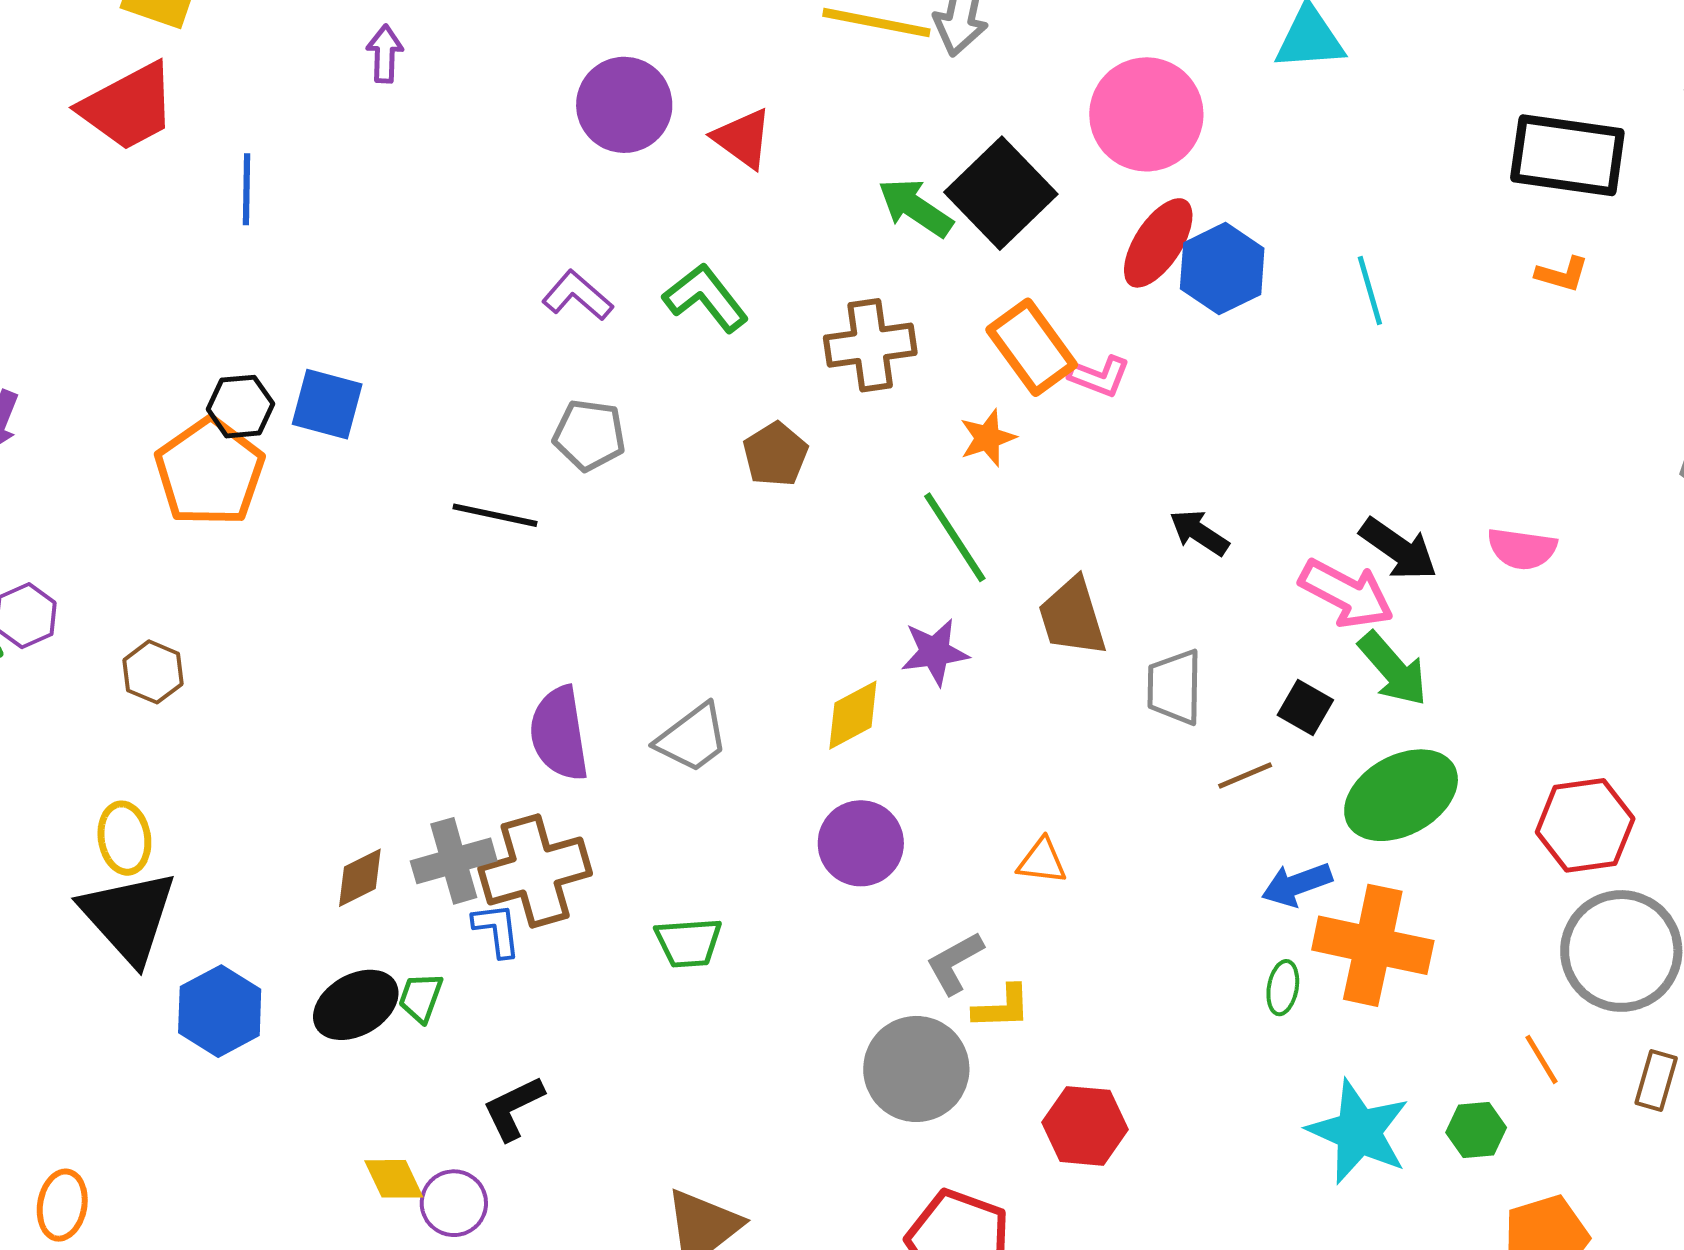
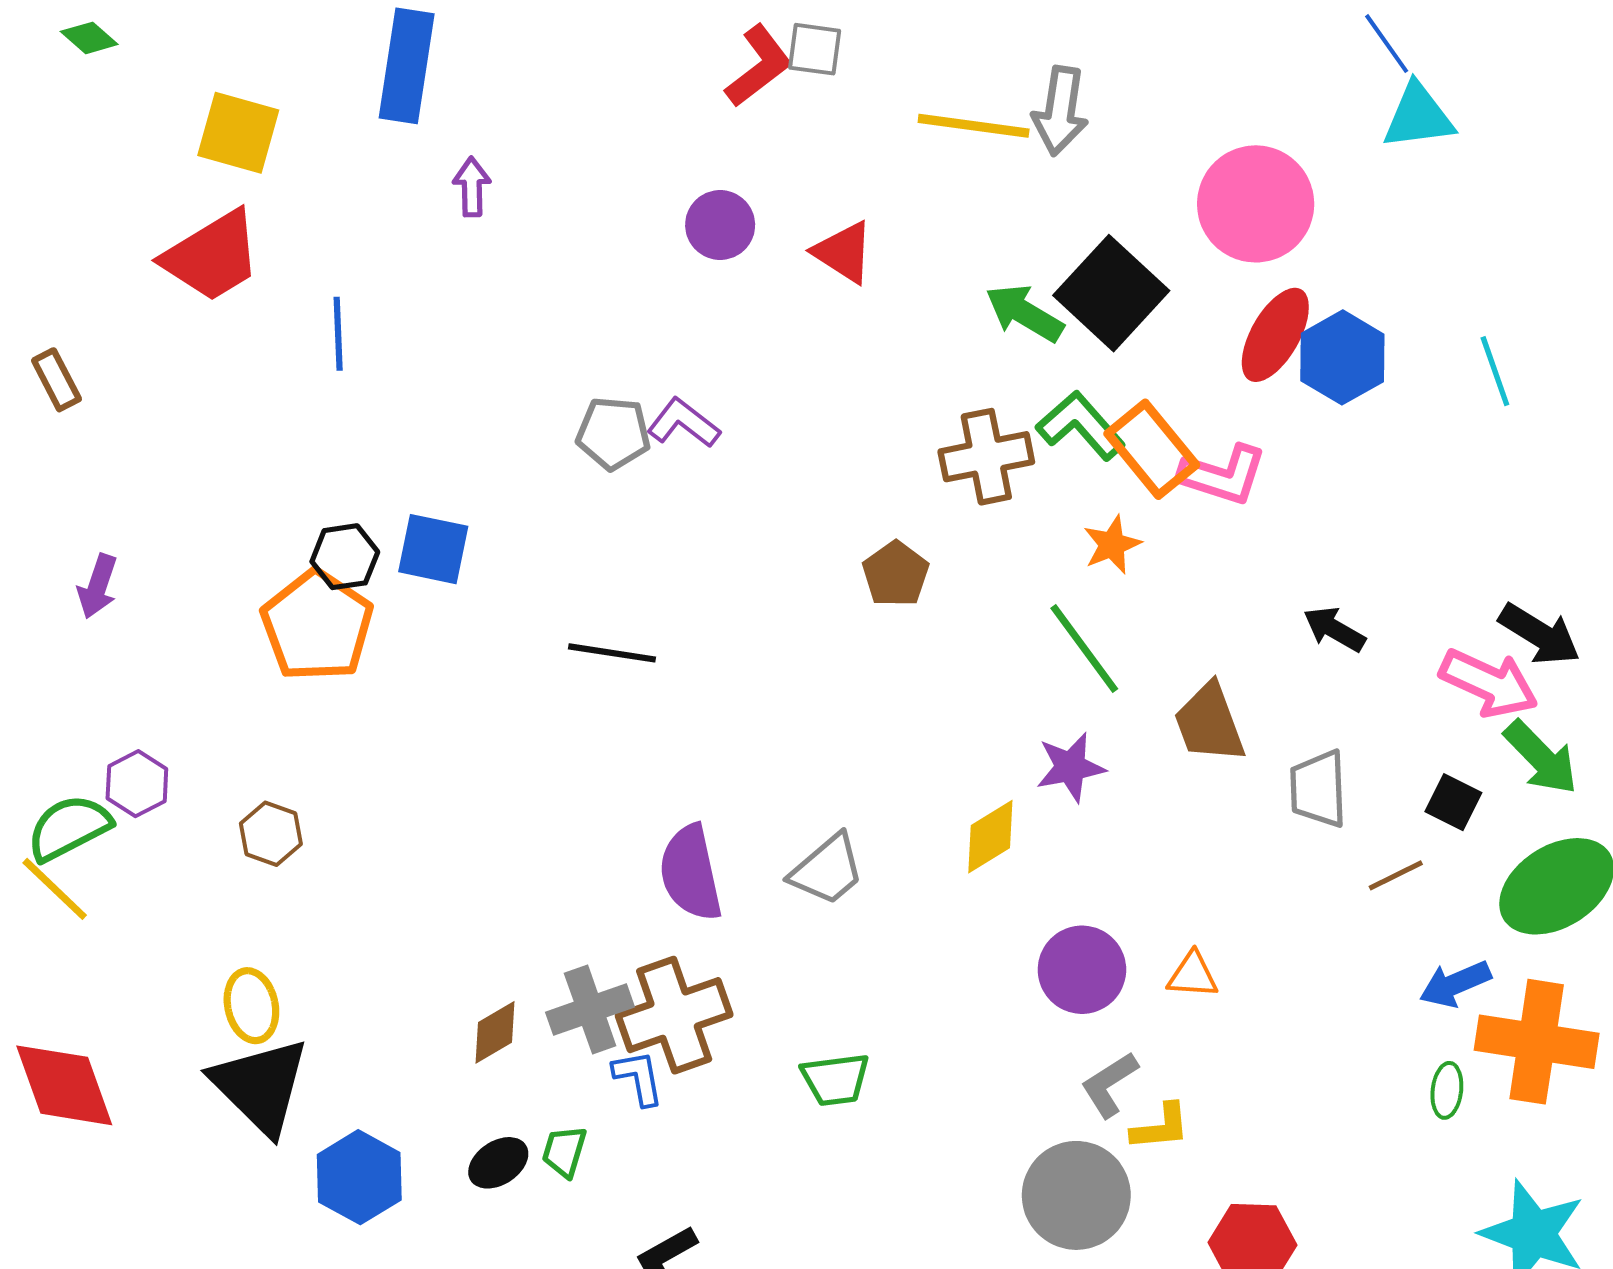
purple circle: (624, 105) -> (720, 225), size x0.7
green L-shape: (706, 298) -> (1081, 426), moved
pink L-shape: (1099, 376) -> (1223, 475), size x1.4
gray pentagon: (589, 435) -> (613, 433), moved
purple circle: (861, 843) -> (1082, 970), moved
black ellipse: (356, 1005) -> (498, 1163), size x0.7

